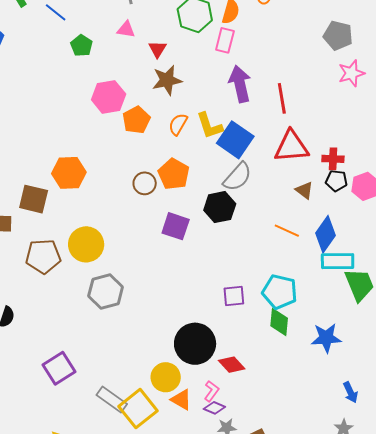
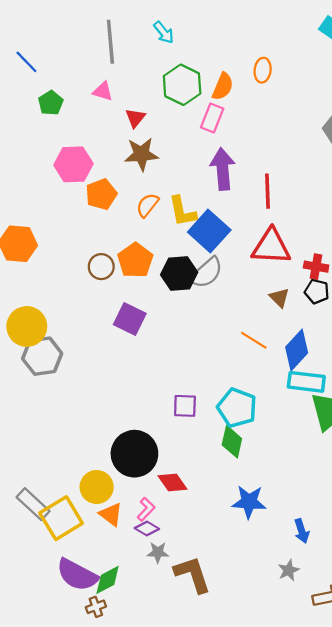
black hexagon: (220, 207) -> (179, 273), moved
gray hexagon: (106, 291) -> (42, 356), moved
blue star: (326, 338) -> (249, 502), moved

